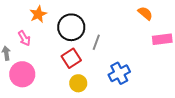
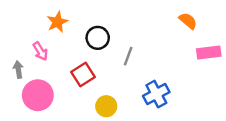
black circle: (71, 27) -> (98, 38), size x0.7
red square: (71, 58) -> (83, 74), moved

